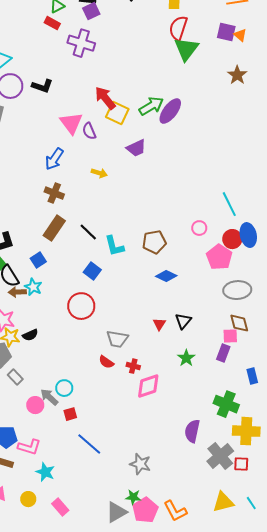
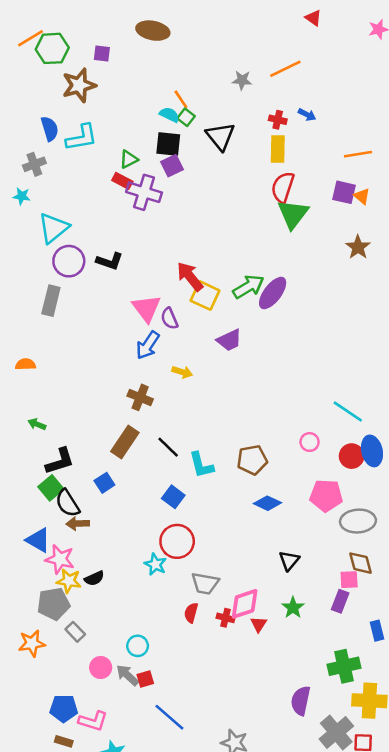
purple cross: (81, 43) -> (144, 192), moved
blue arrow: (54, 159) -> (148, 345), moved
brown cross: (54, 193) -> (140, 397), moved
cyan line: (229, 204) -> (348, 411), turned -30
pink pentagon: (219, 257) -> (326, 496), moved, turned -30
cyan star: (33, 287) -> (155, 564), moved
red circle: (81, 306) -> (177, 541), moved
red triangle: (159, 324) -> (259, 624), moved
red semicircle: (106, 362) -> (191, 613), turned 70
pink diamond: (148, 386) -> (245, 604), moved
gray arrow: (49, 397) -> (127, 675), moved
green cross: (226, 404) -> (344, 666), turned -35

